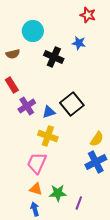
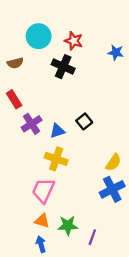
red star: (88, 15) -> (74, 41), moved
blue star: (79, 43) -> (116, 53), moved
black square: (72, 104) -> (84, 121), size x0.6

